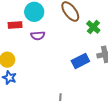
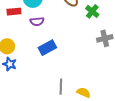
blue rectangle: (80, 61) -> (47, 48), moved

